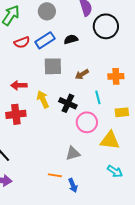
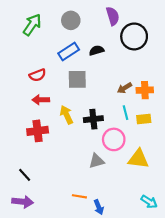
red semicircle: (22, 42) -> (38, 75), moved
brown arrow: (82, 74) -> (124, 88), moved
black cross: (68, 103) -> (93, 119), turned -30
yellow rectangle: (122, 112) -> (144, 119), moved
gray triangle: (73, 153) -> (97, 161), moved
cyan arrow: (115, 171) -> (149, 202), moved

